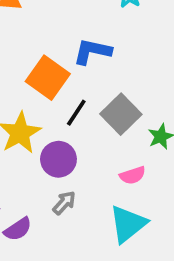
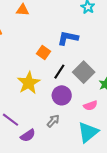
orange square: (48, 78) -> (44, 53), size x0.6
purple circle: (58, 159) -> (62, 95), moved

